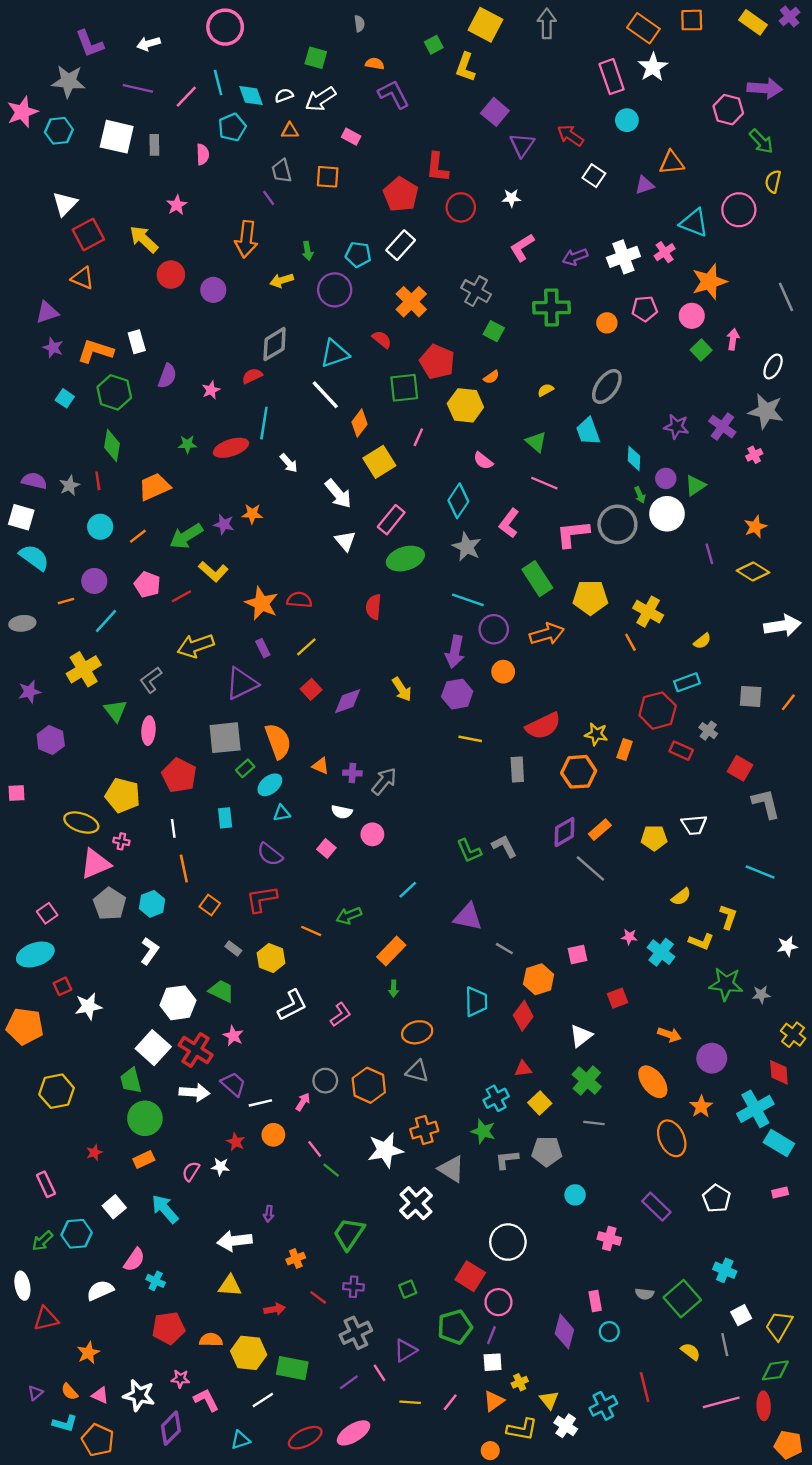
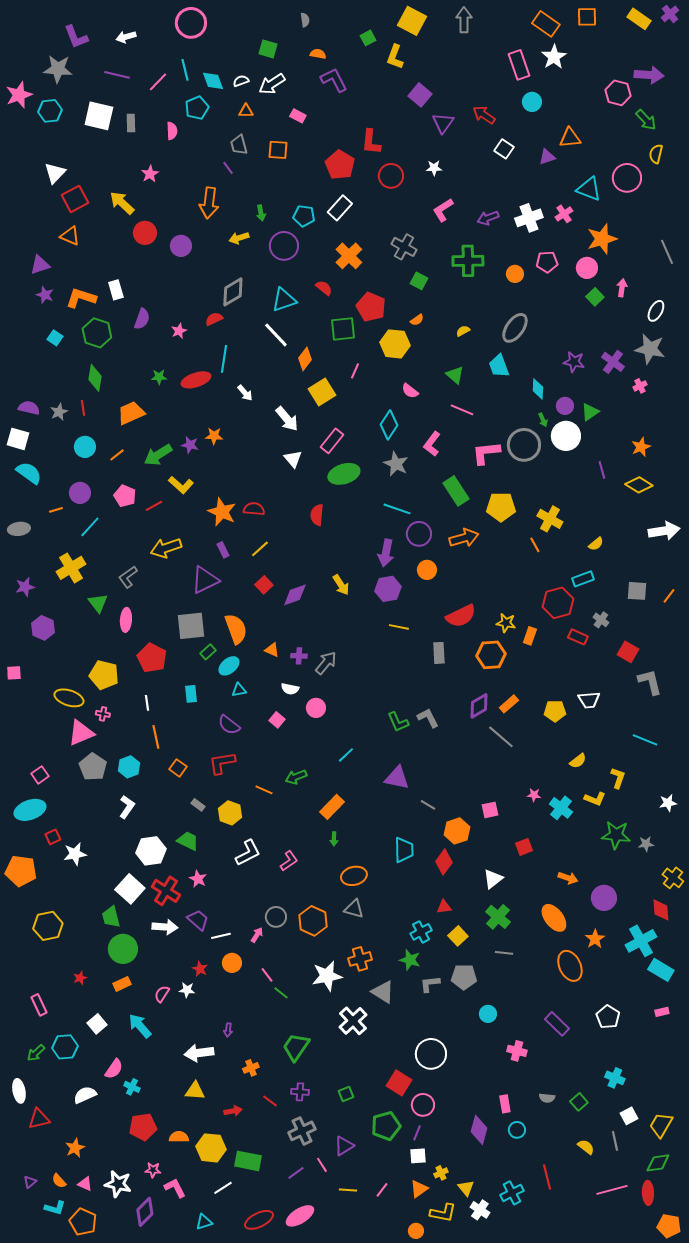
green square: (682, 1299) -> (579, 1102), size x0.6

